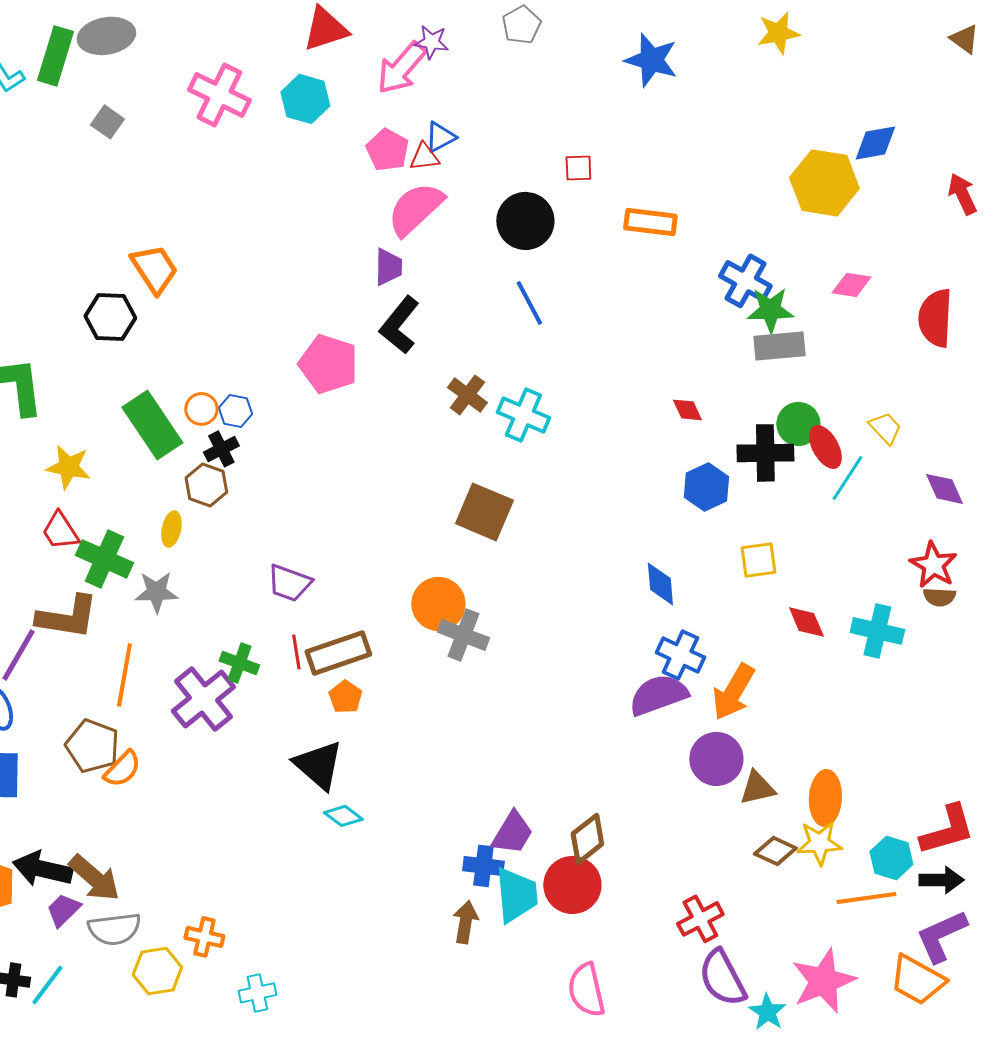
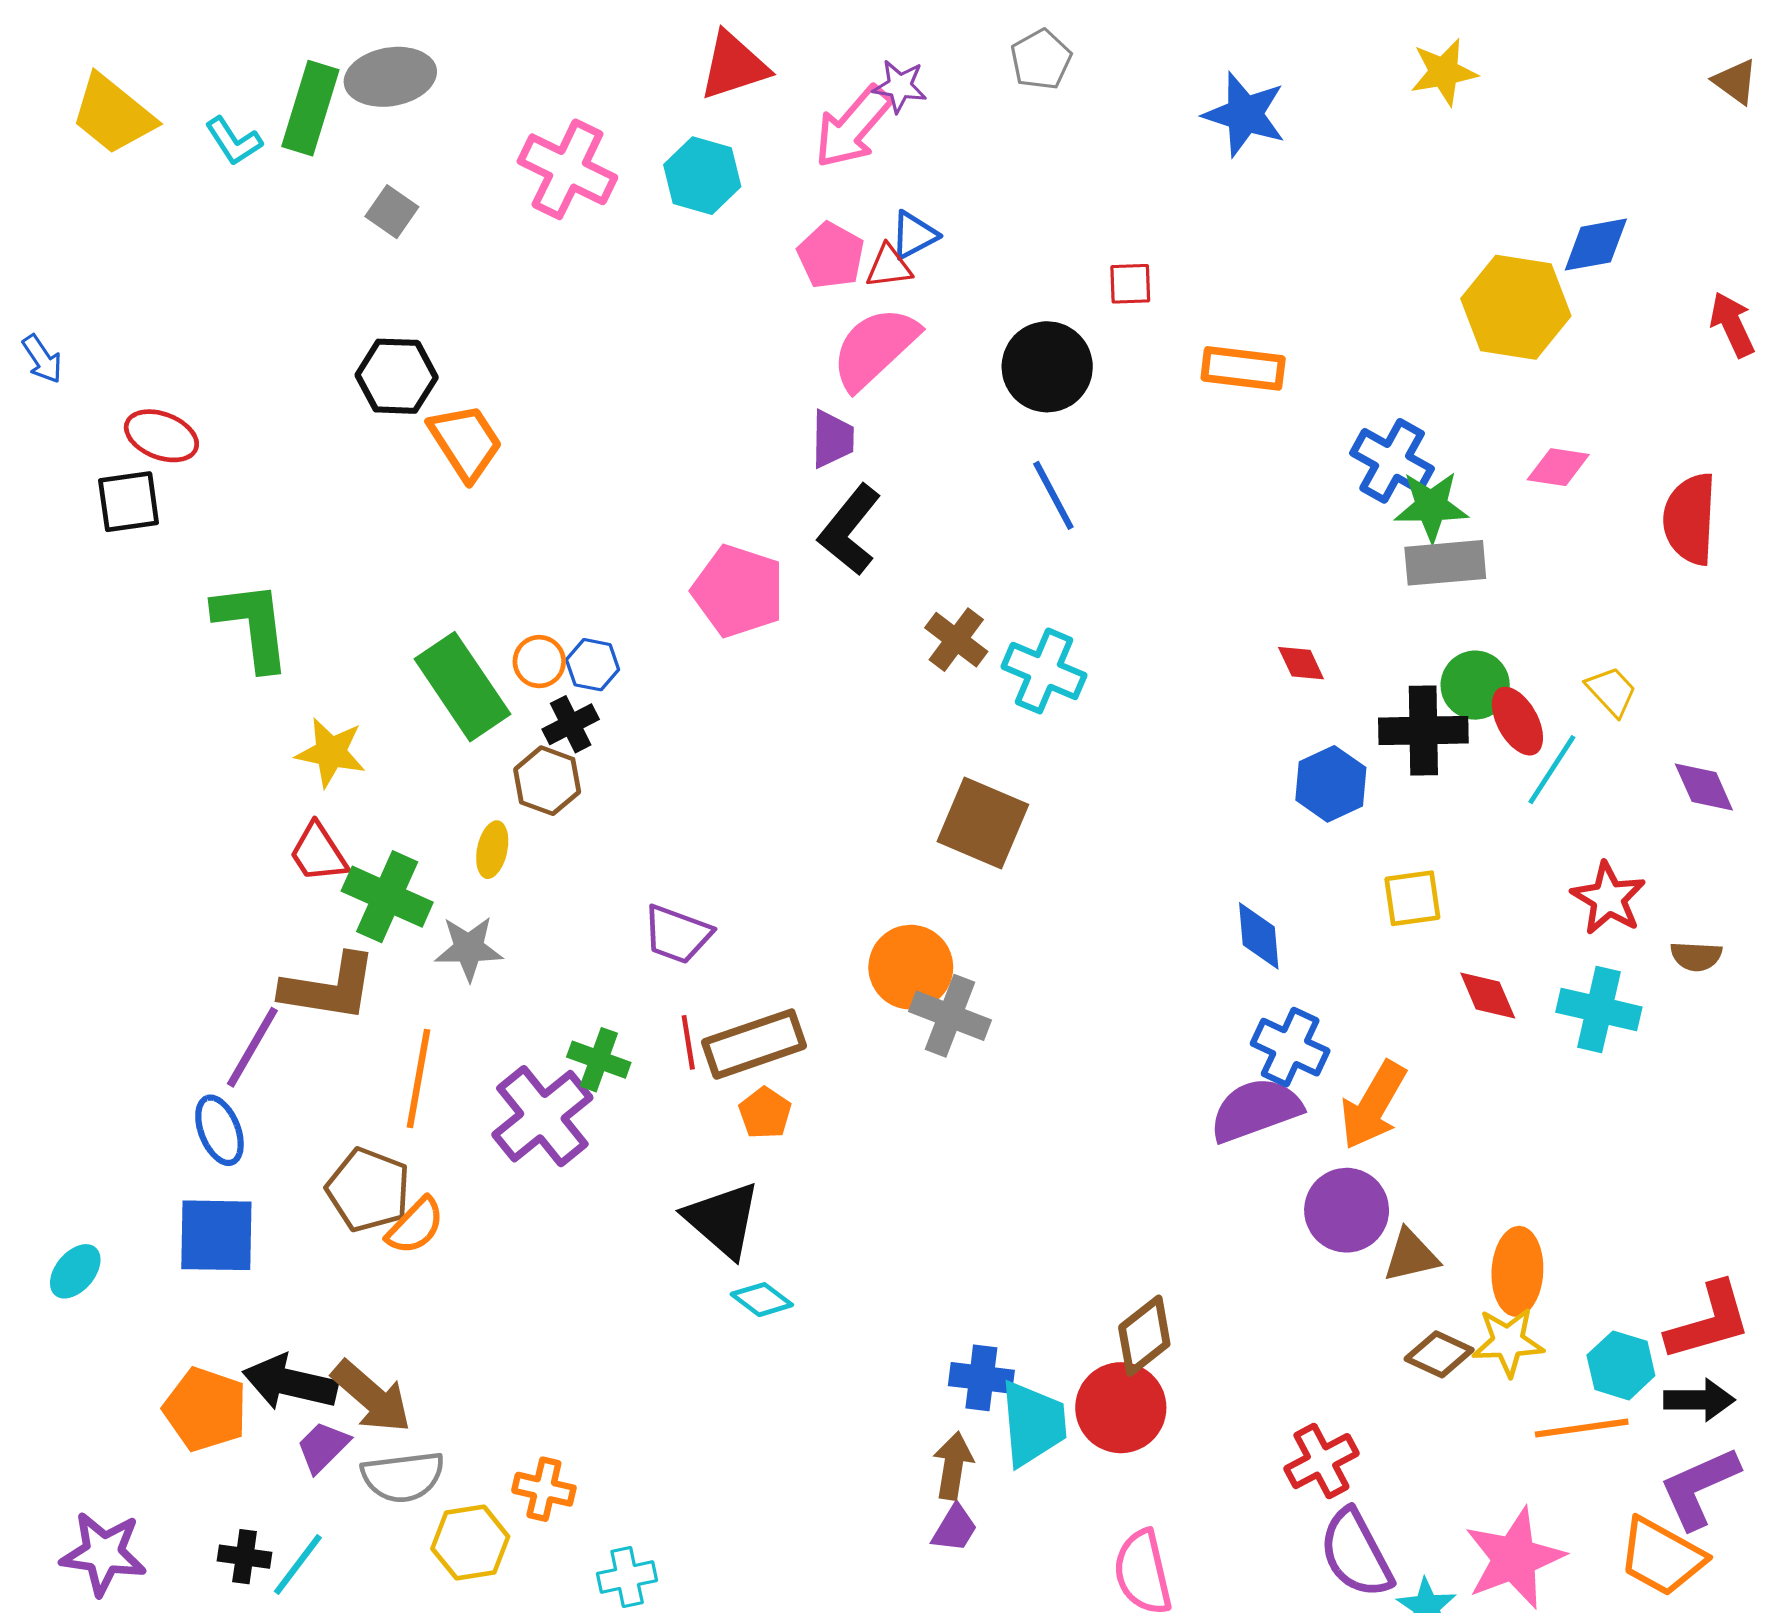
black hexagon: (110, 317) -> (397, 376), moved
red star: (933, 565) -> (1608, 898), moved
purple trapezoid: (512, 833) -> (955, 1528), moved, size x0.7

